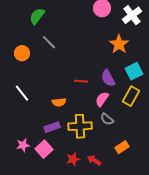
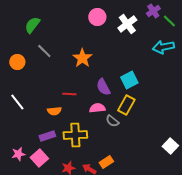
orange star: (119, 44) -> (82, 58), moved
red line: (81, 81) -> (69, 94), moved
pink semicircle: (102, 99) -> (97, 108), turned 49
gray semicircle: (107, 119) -> (112, 121), moved
orange rectangle: (122, 147) -> (106, 162), moved

